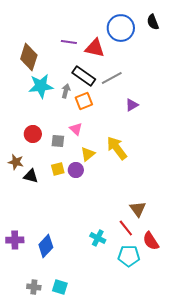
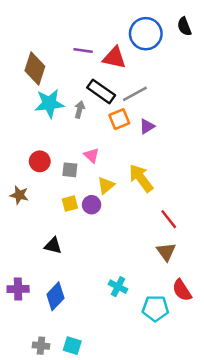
orange square: (84, 101) -> (119, 119), moved
purple triangle: (132, 105) -> (147, 126), moved
black triangle: (31, 176) -> (53, 246), moved
red line: (126, 228) -> (169, 219), moved

